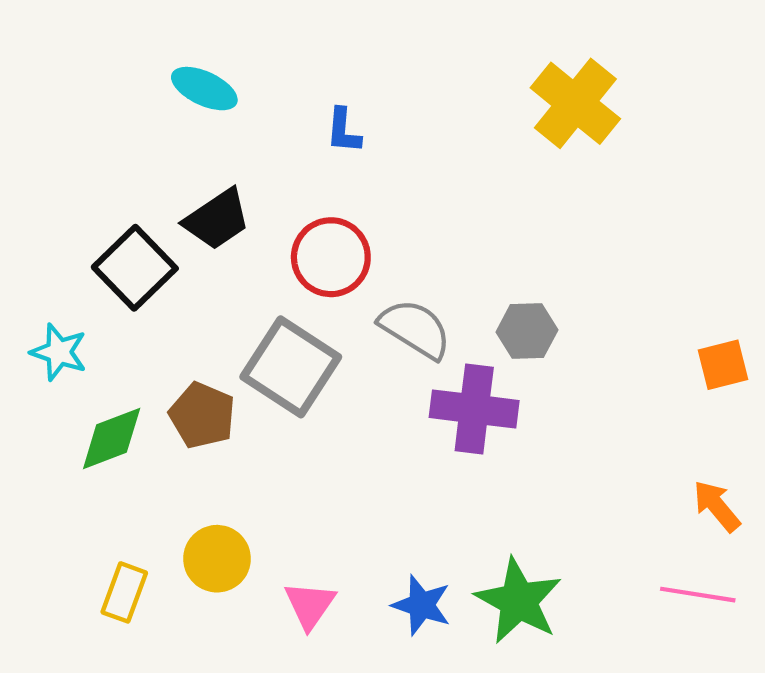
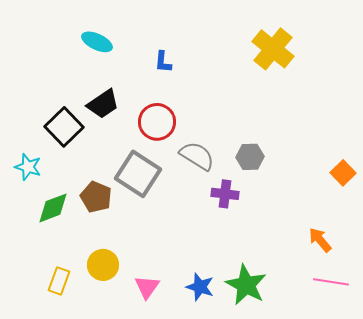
orange square: (723, 365) -> (343, 173), turned -30
purple cross: (474, 409) -> (225, 194), size x0.7
orange arrow: (717, 506) -> (320, 240), moved

